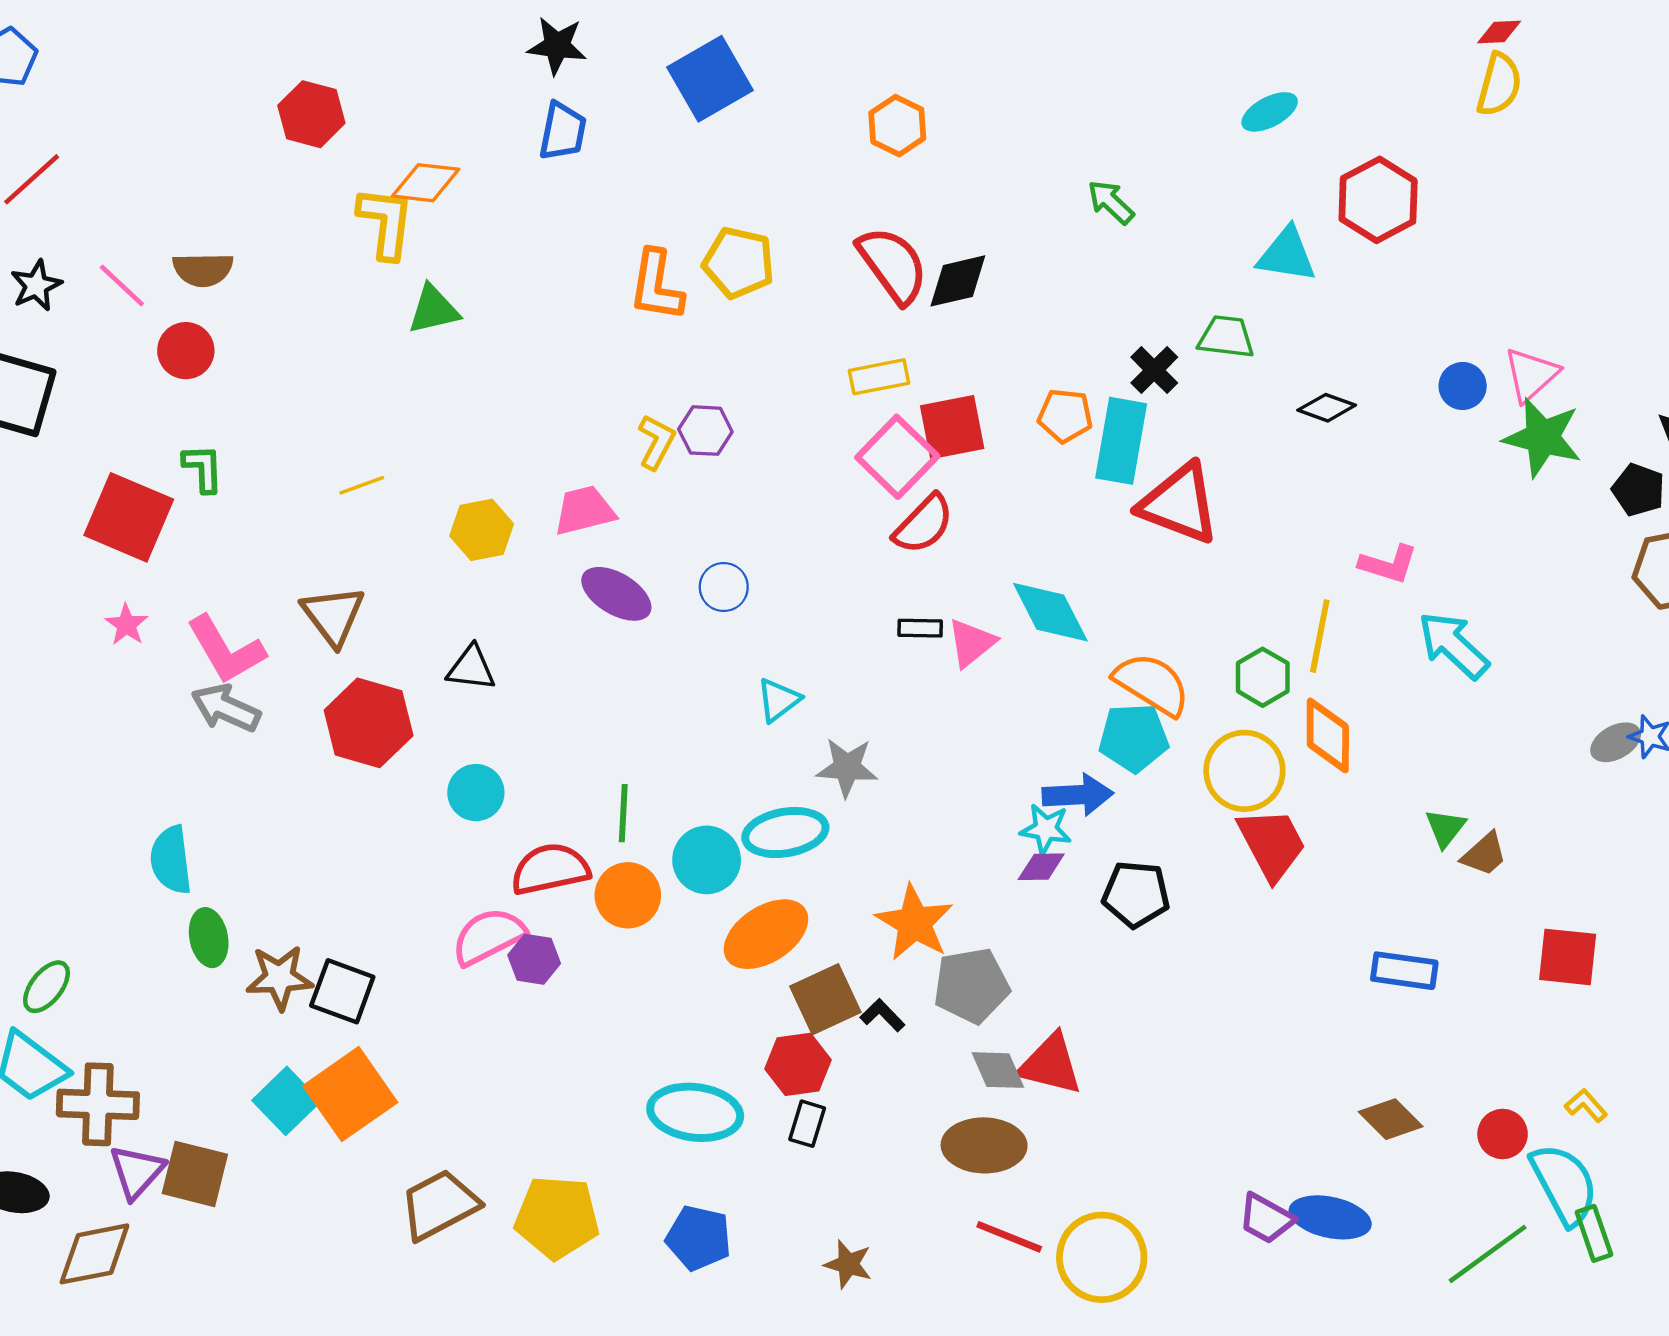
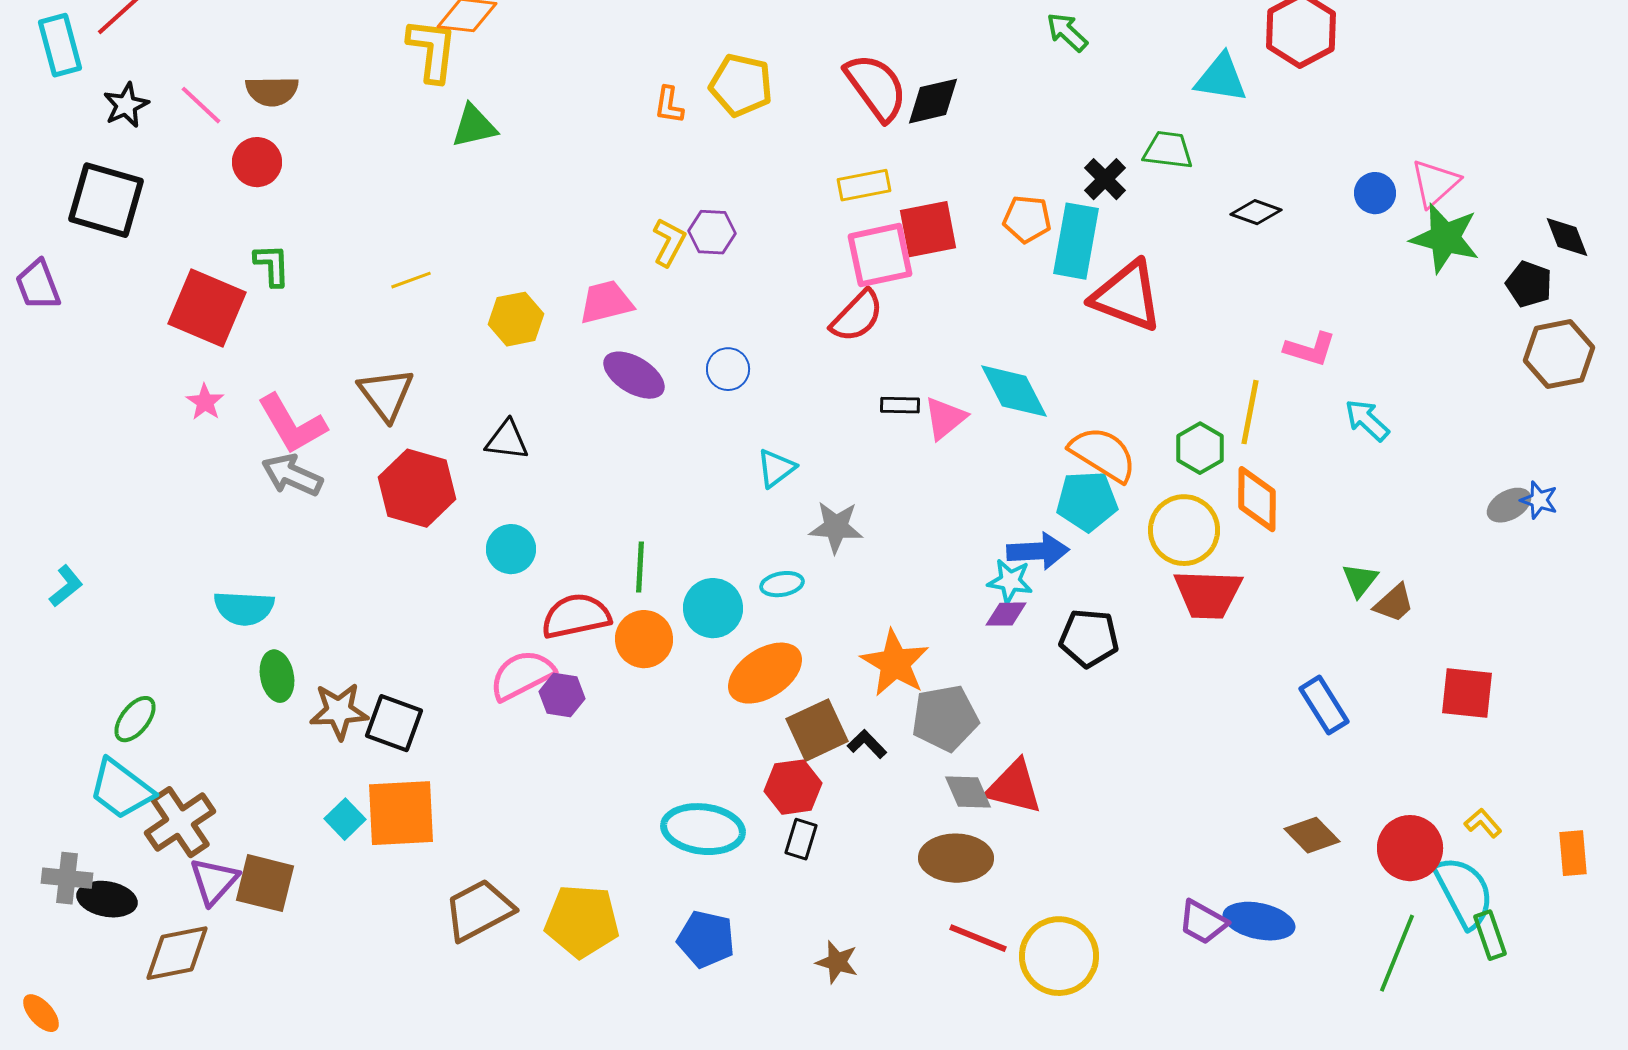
orange L-shape: (656, 285) -> (669, 105), size x0.6
pink square: (897, 457) -> (880, 255), turned 34
red semicircle: (924, 524) -> (857, 316), moved
cyan arrow: (1453, 645) -> (1367, 420), size x0.7
cyan ellipse: (785, 833) -> (782, 584), size x0.6
red trapezoid: (1272, 844) -> (1208, 594), turned 120
cyan semicircle: (171, 860) -> (244, 608), turned -80
blue rectangle: (1404, 971) -> (1324, 705), turned 50
orange square: (350, 1094) -> (401, 813), turned 32
cyan square: (286, 1101) -> (345, 819), size x0.7
brown cross: (98, 1104) -> (180, 822), turned -36
red circle: (1503, 1134) -> (1410, 848), size x1.5
green line: (1488, 1254) -> (1397, 953), turned -32

